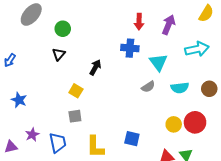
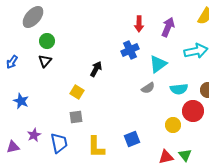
green circle: (63, 29) -> (47, 41), moved
blue cross: (130, 48) -> (130, 50), turned -30
black triangle: (59, 54) -> (45, 61), moved
cyan triangle: (158, 62) -> (158, 64), turned 30
red circle: (195, 122) -> (193, 111), moved
blue square: (132, 139) -> (132, 139), turned -35

